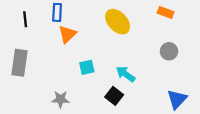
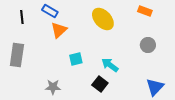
blue rectangle: (57, 12) -> (50, 11), turned -63

